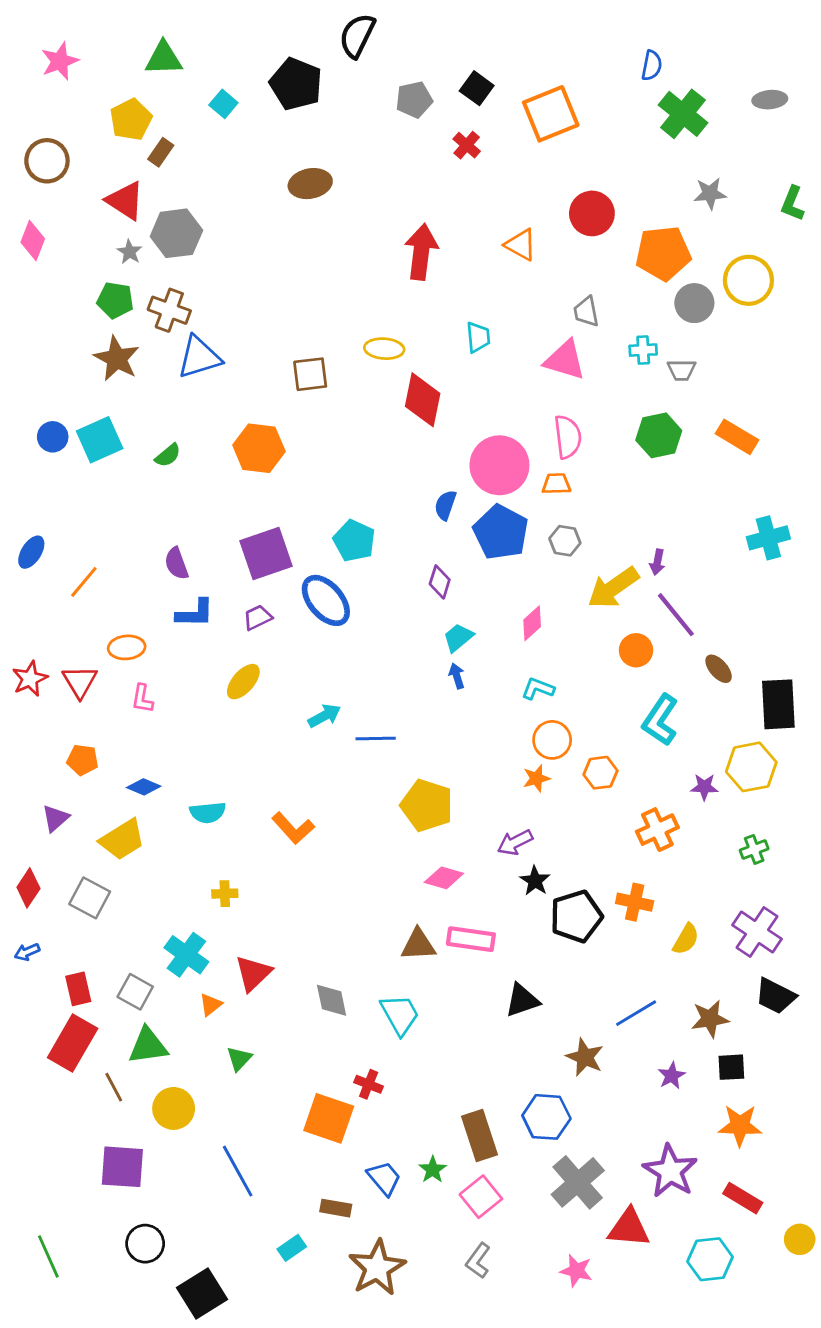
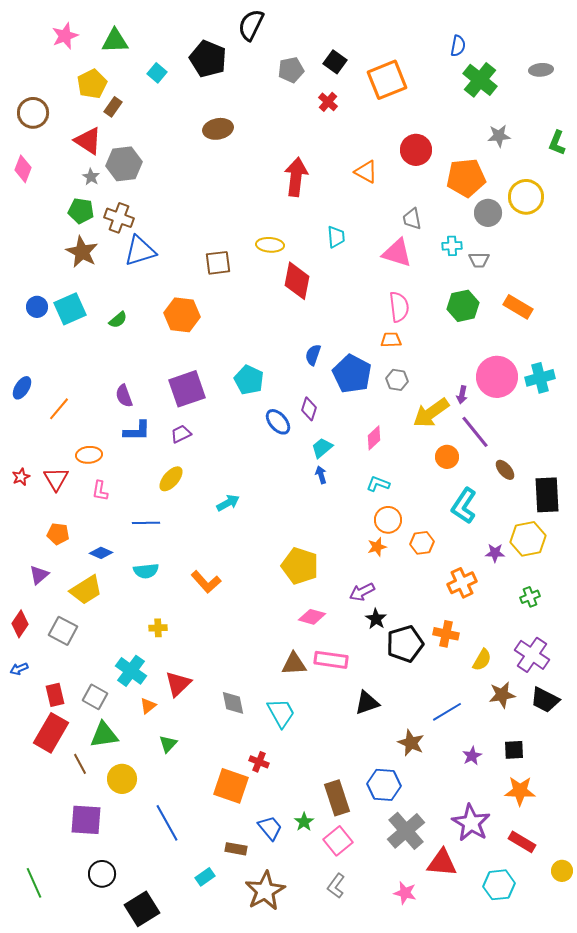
pink star: (60, 61) -> (65, 36), moved
pink circle: (499, 465) -> (497, 377), moved
blue ellipse: (326, 600) -> (278, 422), moved, size x0.7
red star: (30, 679) -> (21, 477), size x0.7
blue line: (376, 738) -> (146, 523), moved
brown star: (710, 1019) -> (502, 695), moved

